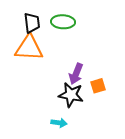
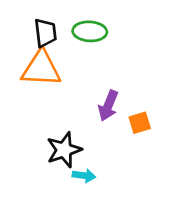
black star: (71, 95) -> (64, 150), moved, turned -30

